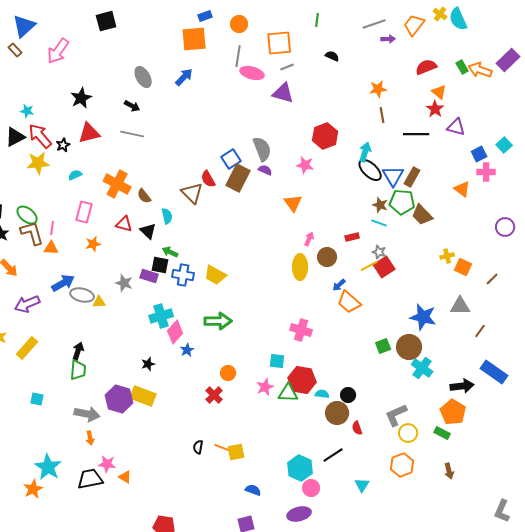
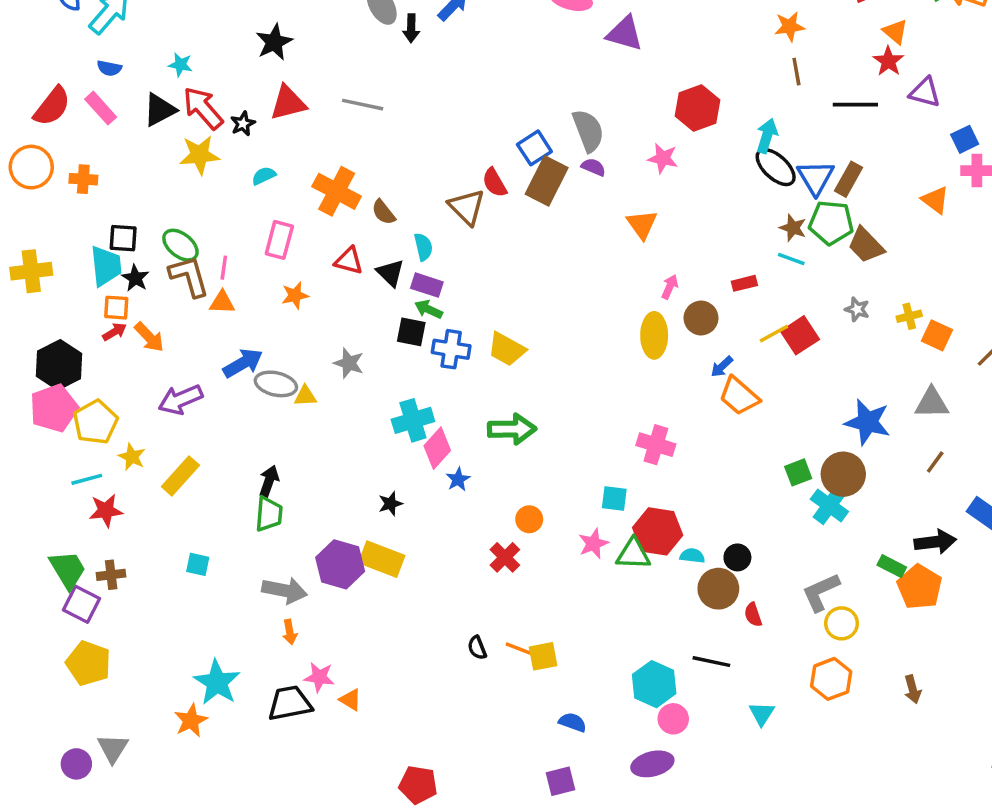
black arrow: (132, 106) -> (411, 28), moved, turned 63
gray star: (379, 252) -> (857, 309), moved
purple rectangle: (149, 276) -> (427, 285), moved
brown line: (480, 331) -> (935, 462), moved
cyan cross: (422, 368) -> (829, 505), moved
green rectangle: (442, 433) -> (892, 566), moved
black semicircle: (198, 447) -> (477, 648), turned -32
black line: (333, 455) -> (711, 662), turned 45

